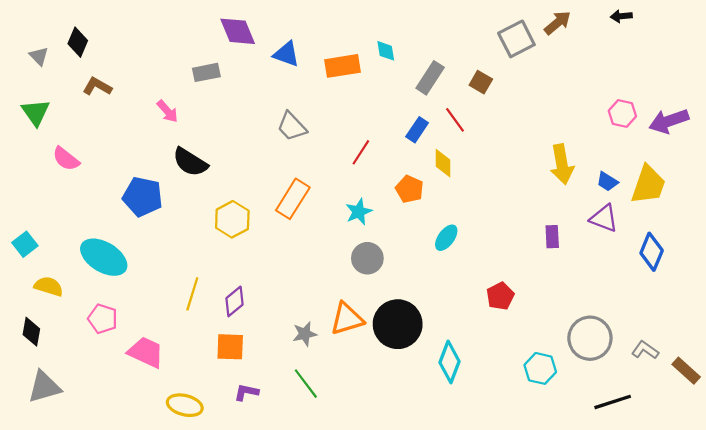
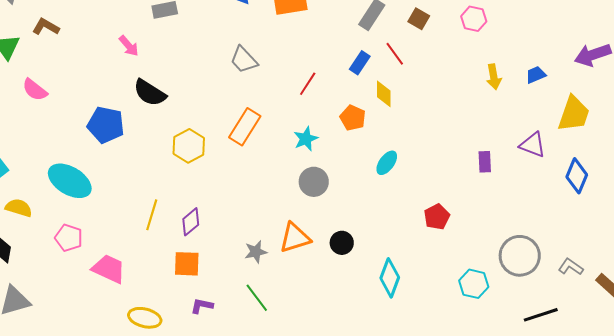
brown L-shape: (97, 86) -> (46, 27), moved
pink hexagon: (622, 113) -> (474, 19), moved
yellow arrow: (562, 164) -> (494, 77), moved, size x0.7
blue trapezoid: (607, 182) -> (536, 75), moved, turned 125
black circle: (398, 324) -> (342, 243), size x0.5

